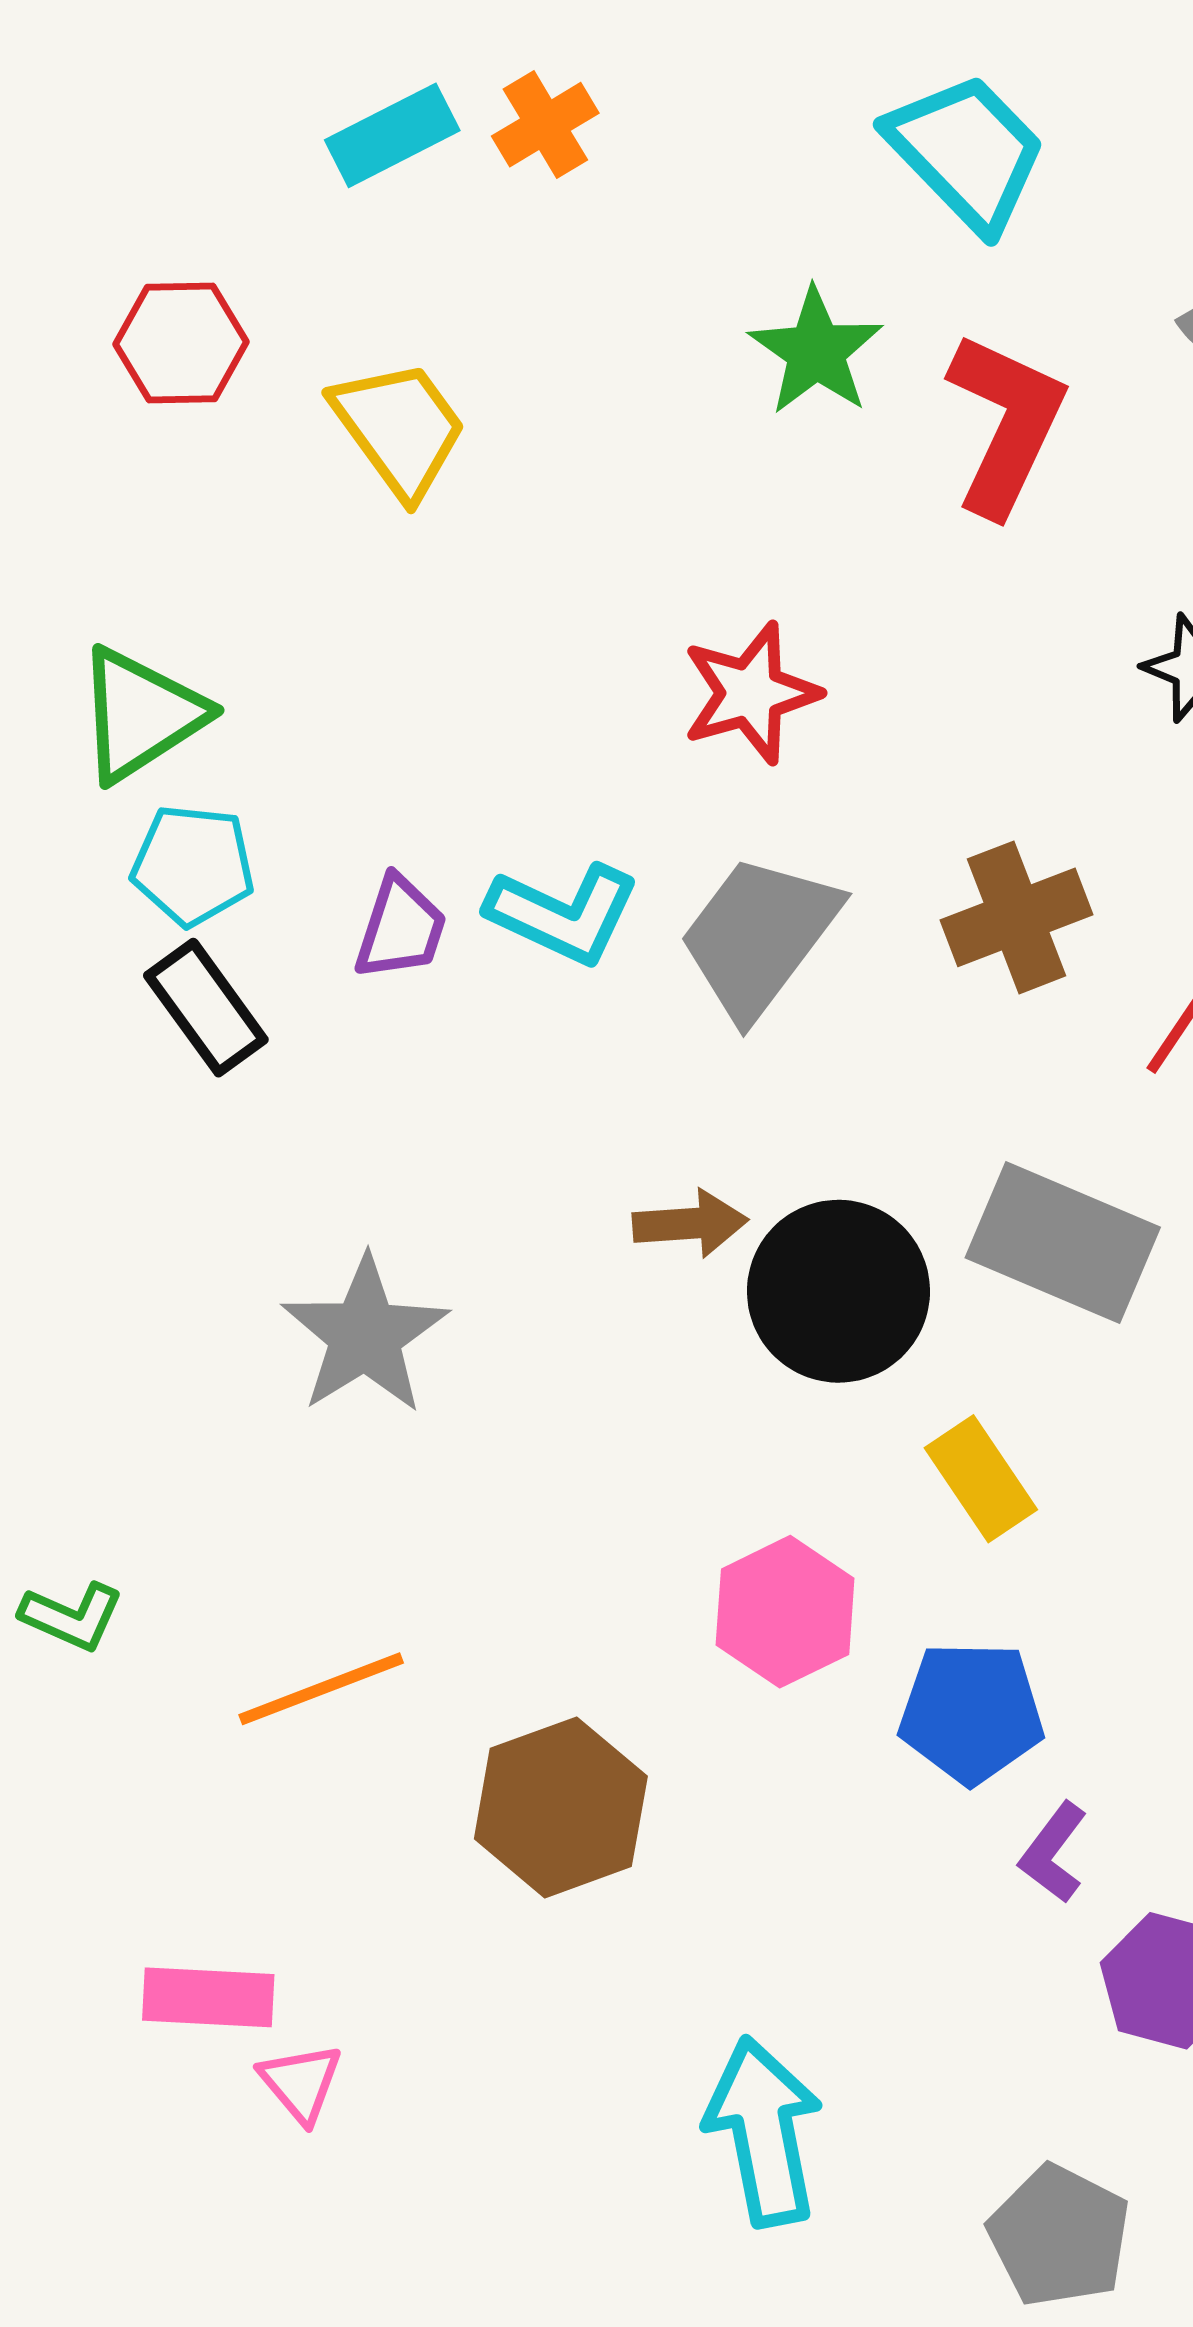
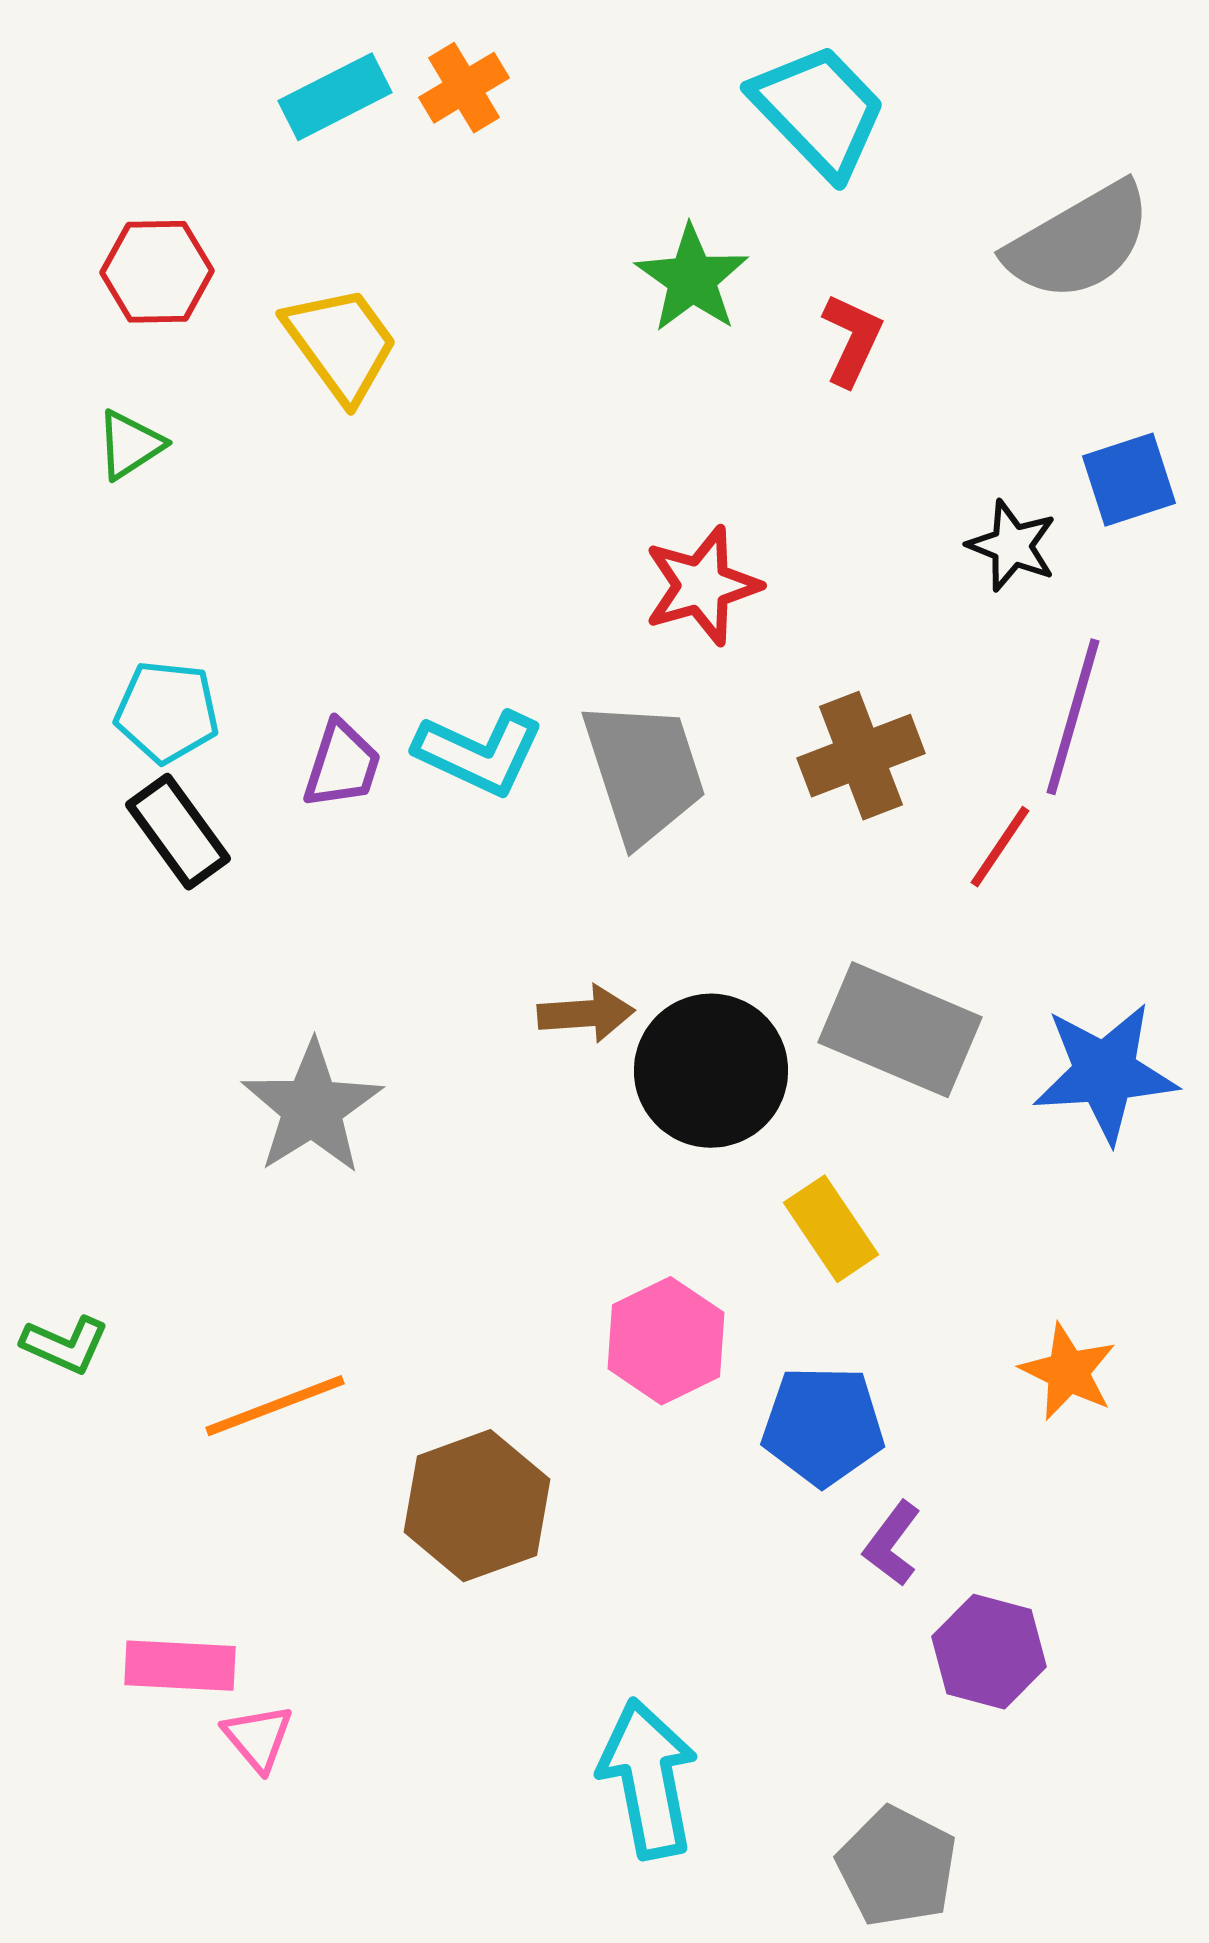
red L-shape: (1006, 424) -> (852, 340), size x0.6
red star: (751, 693) -> (702, 586), moved
green triangle: (141, 714) -> (130, 445), moved, size x0.6
gray trapezoid: (759, 936) -> (644, 772), turned 125

